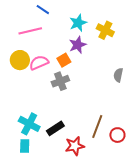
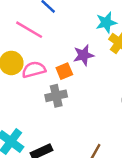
cyan star: (78, 23) -> (106, 23), moved
pink line: (30, 31) -> (29, 30), turned 35

